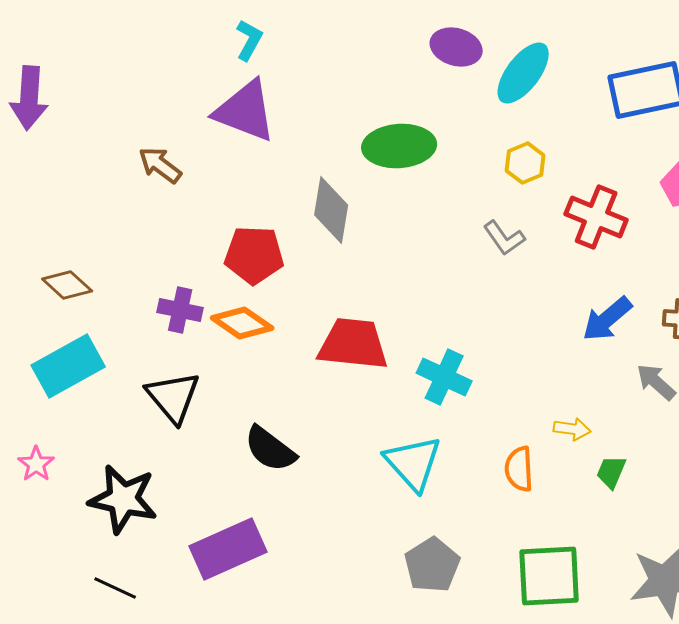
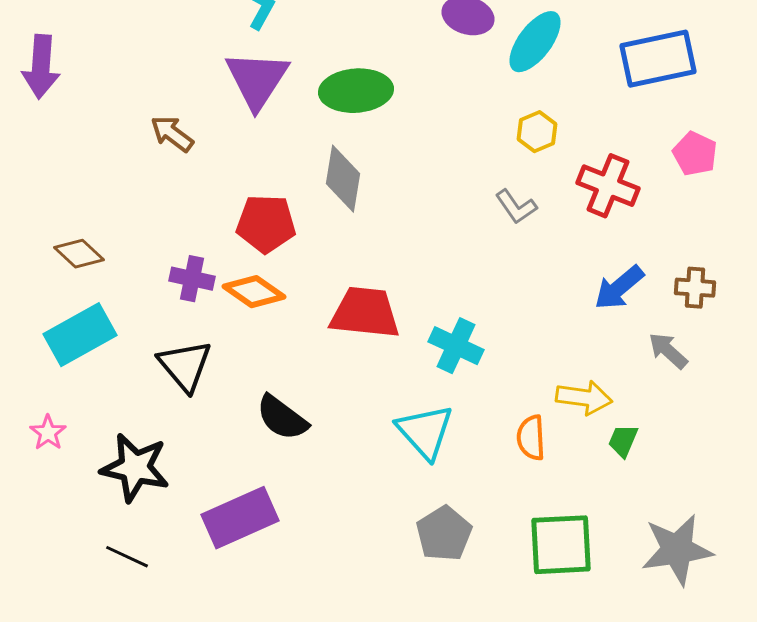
purple triangle: (245, 111) -> (257, 80), turned 42
green ellipse: (399, 146) -> (356, 91), moved
yellow arrow: (572, 429) -> (584, 398), size x1.5

